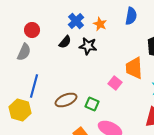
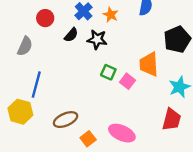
red circle: (32, 30) -> (45, 18), moved
brown ellipse: (66, 100) -> (66, 120), moved
green square: (92, 104) -> (108, 72), moved

